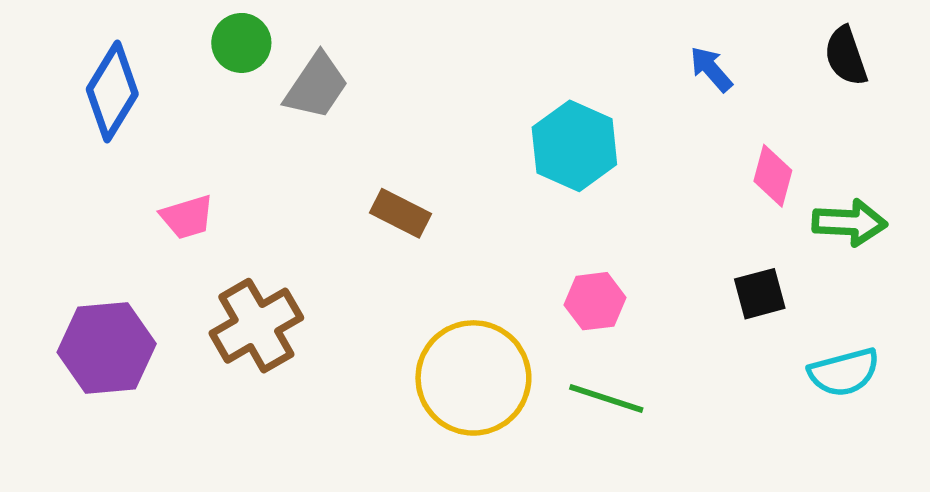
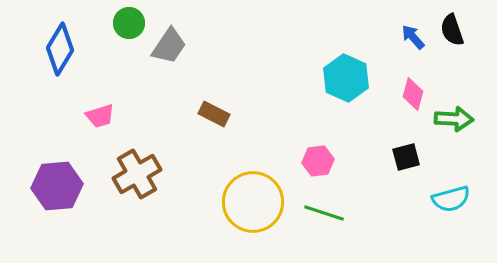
blue arrow: (711, 69) -> (413, 37), moved
cyan hexagon: (574, 146) -> (346, 78), moved

